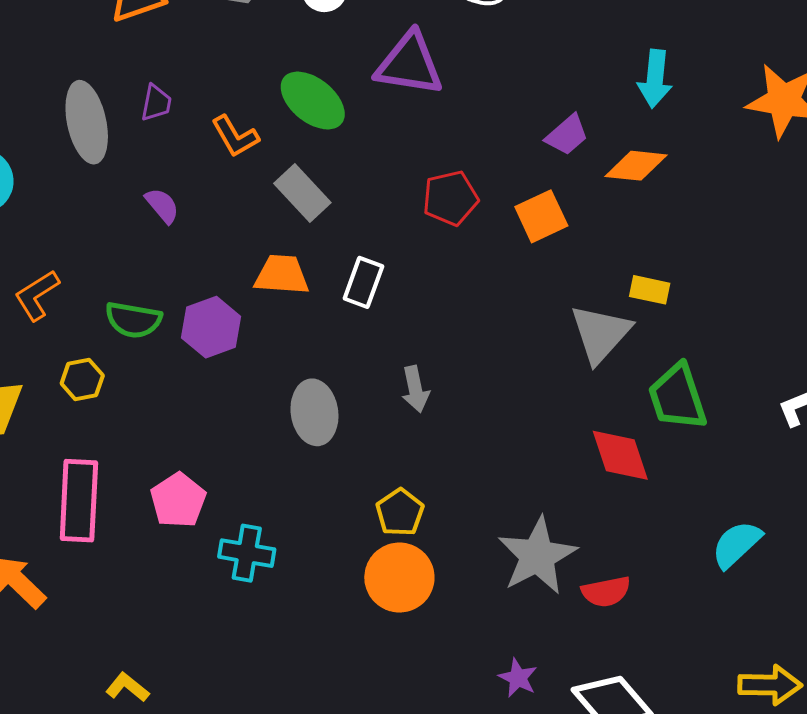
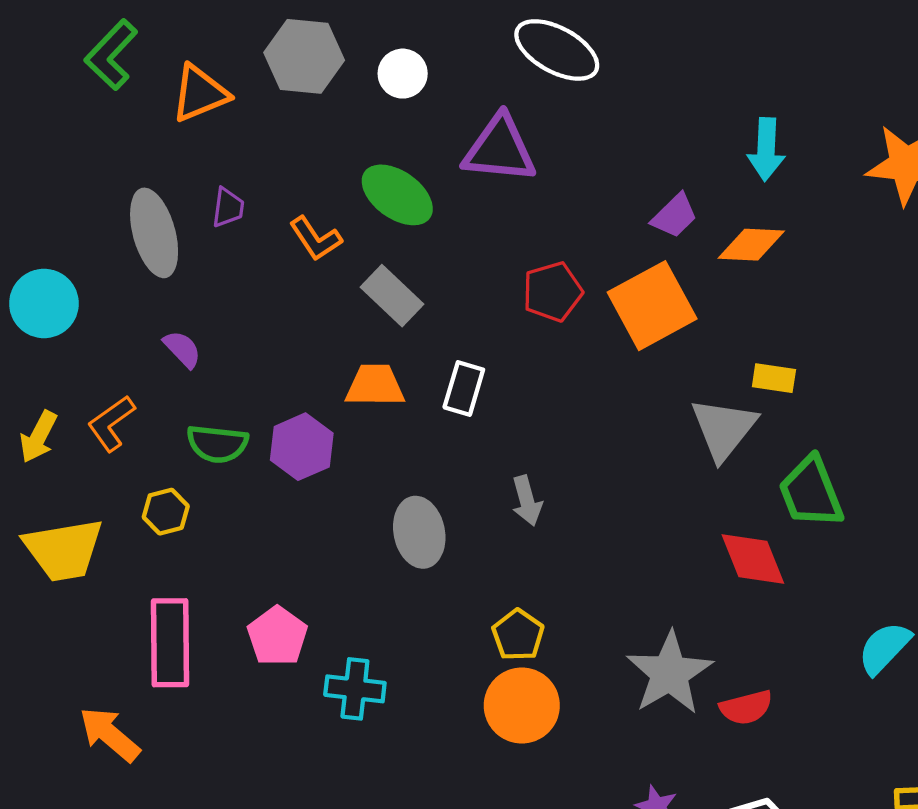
purple semicircle: (162, 206) -> (182, 349), moved
orange square: (541, 216) -> (652, 306), size x1.5

